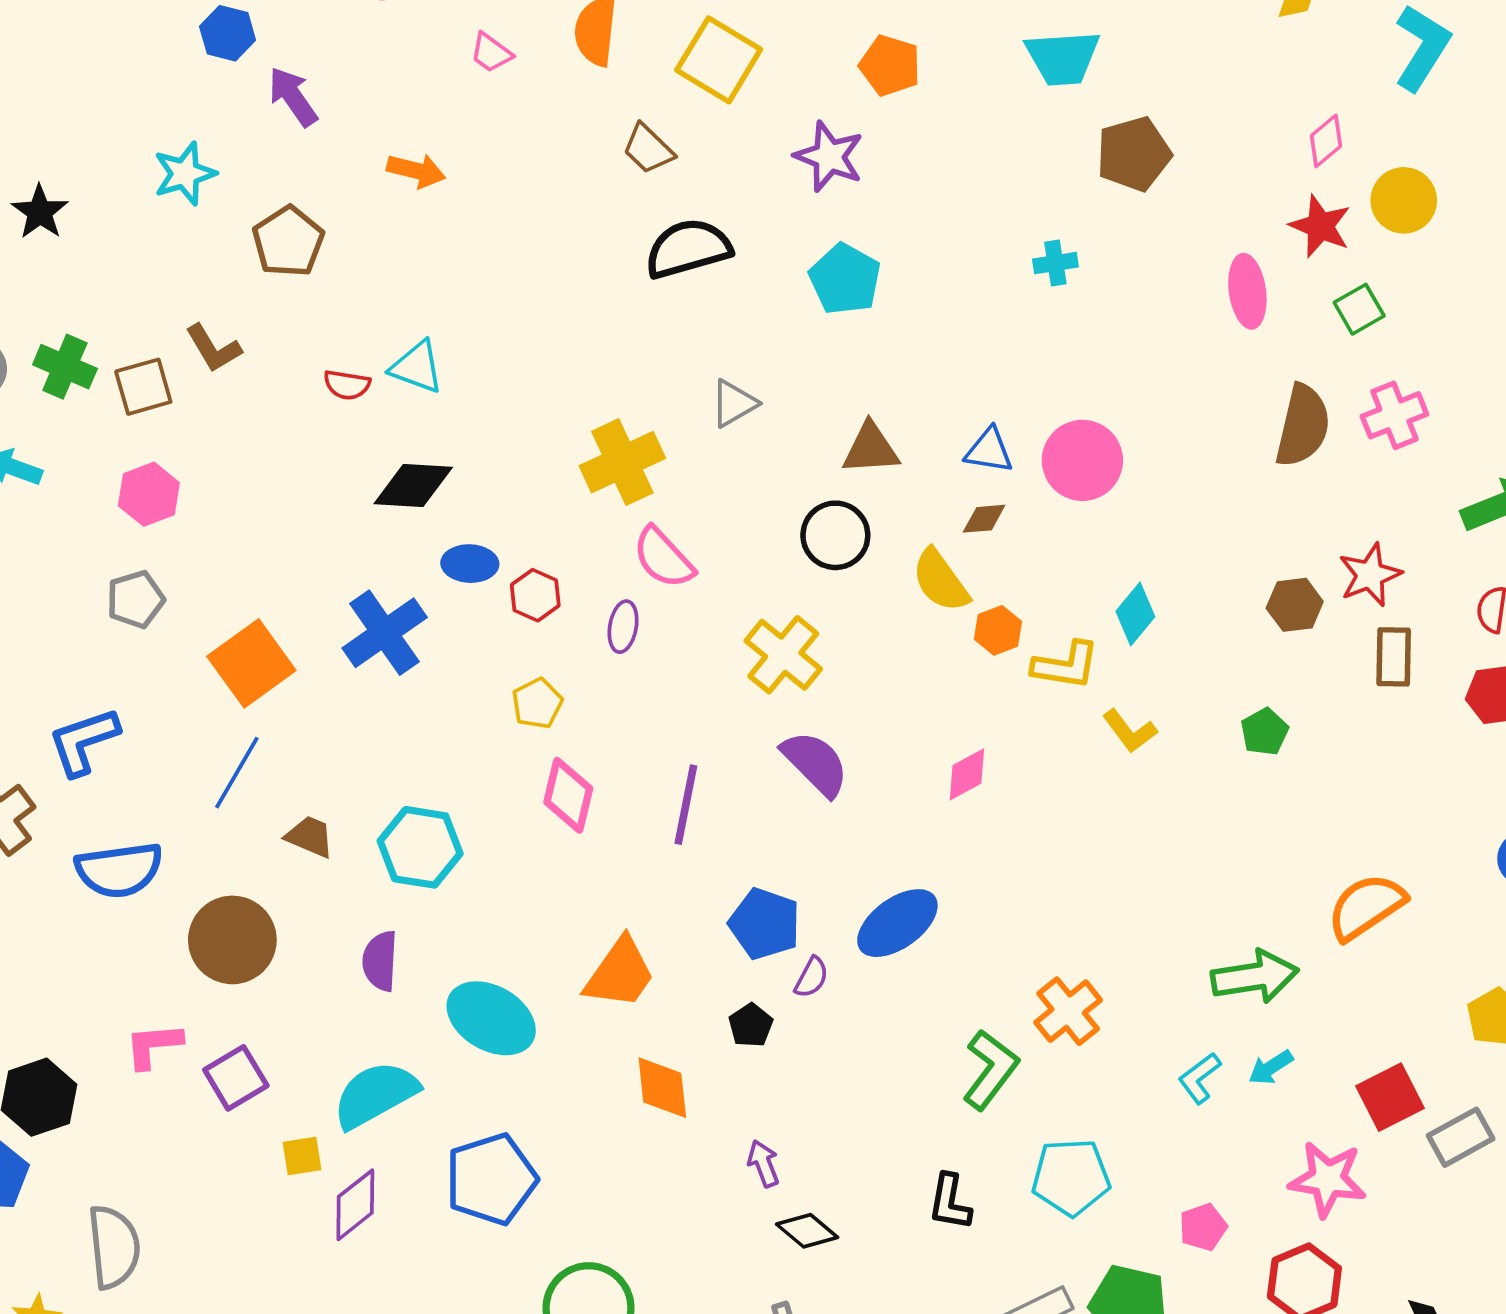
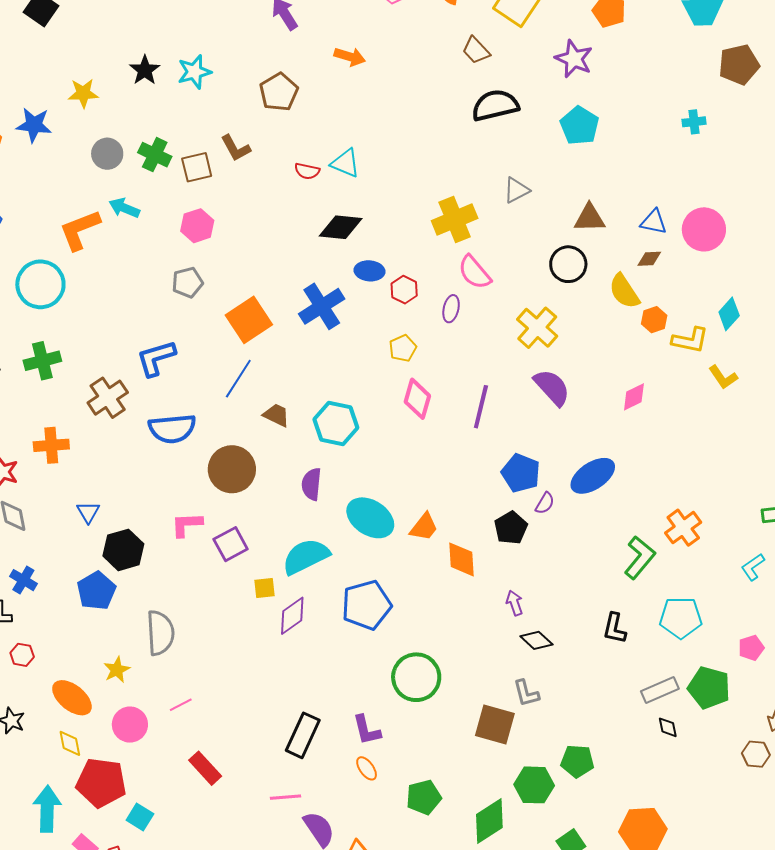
cyan star: (185, 174) -> (194, 72), moved
orange trapezoid: (620, 973) -> (424, 527), moved, size x0.7
black pentagon: (751, 1025) -> (511, 528), size x1.4

